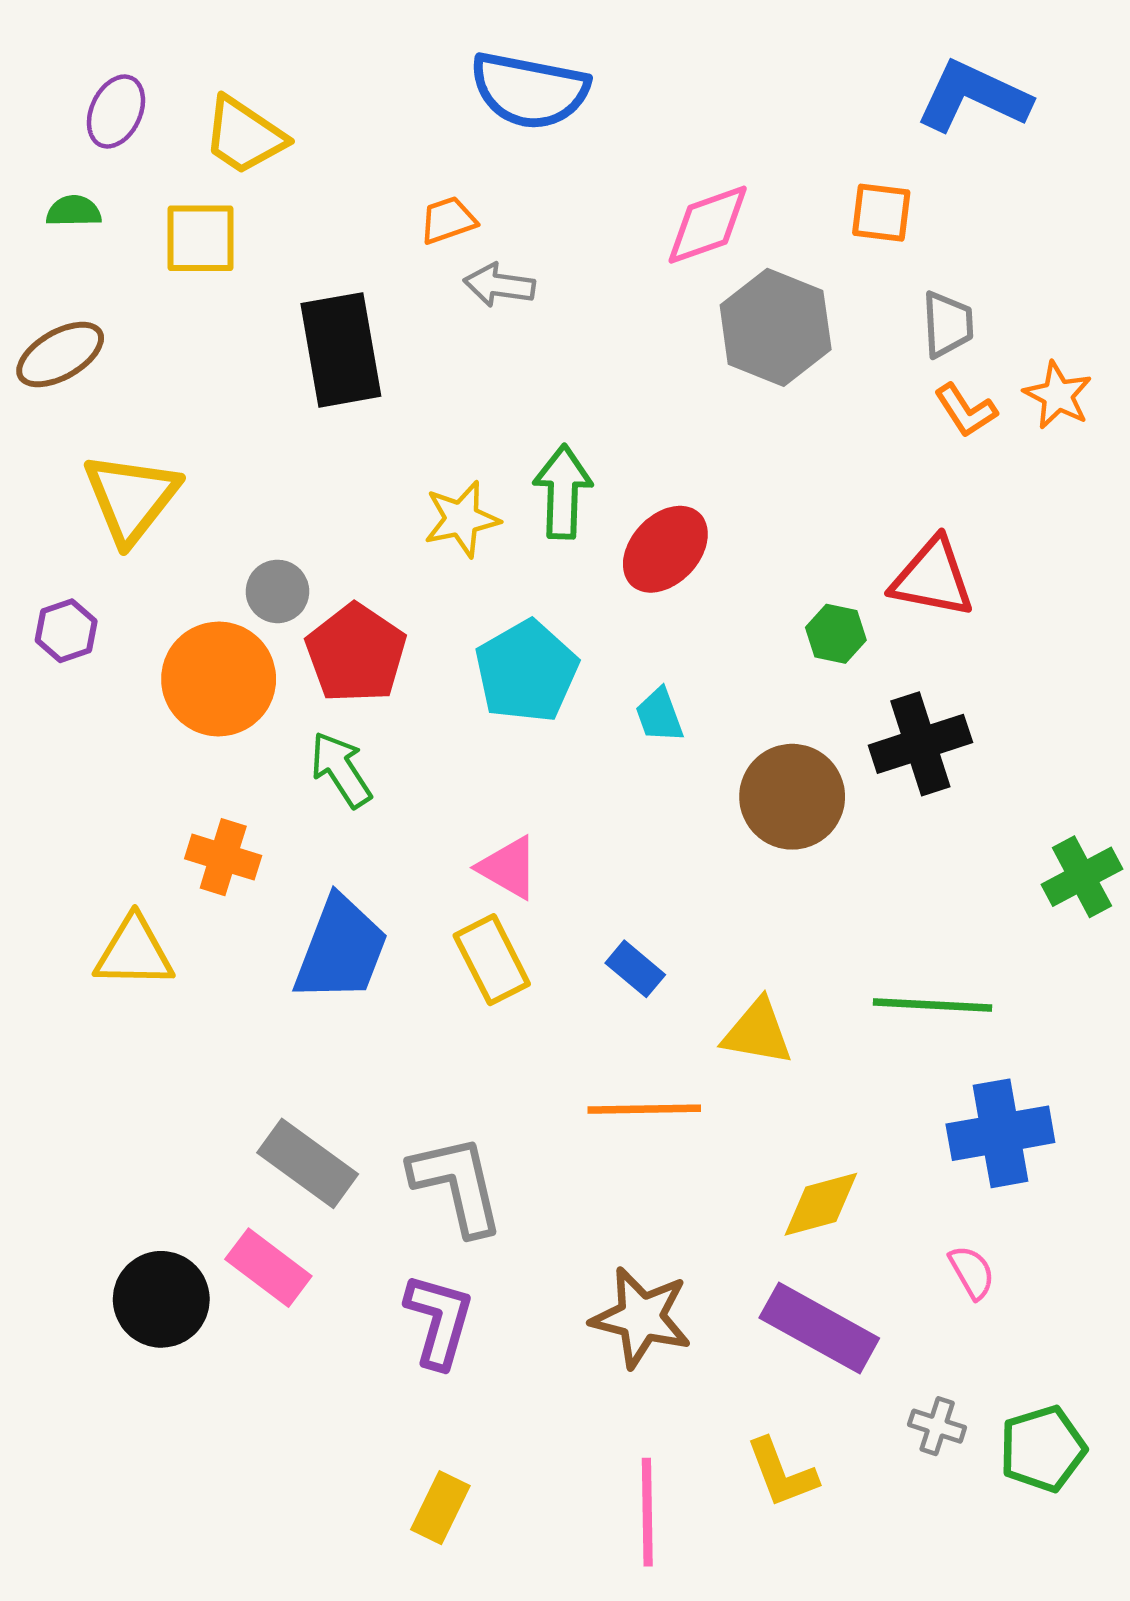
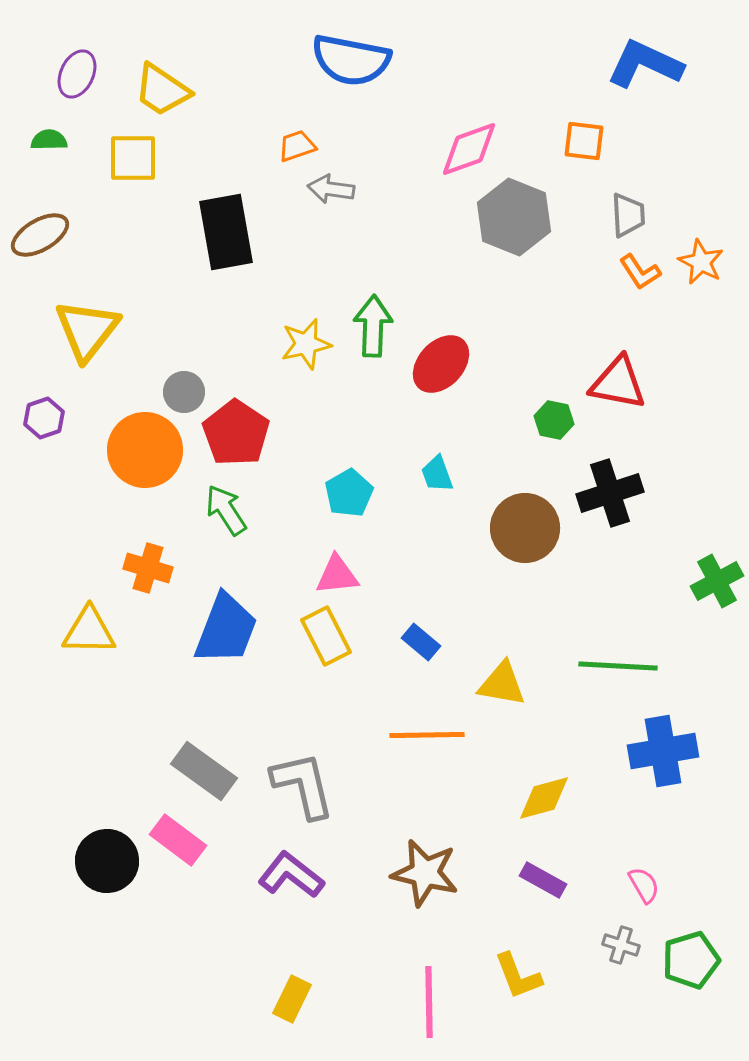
cyan pentagon: (527, 671) -> (349, 493), moved, size x0.7
pink triangle: (508, 868) -> (337, 575), turned -36
pink semicircle: (972, 1272) -> (644, 885), moved
purple L-shape: (439, 1320) -> (291, 875), turned -68
purple rectangle: (819, 1328) -> (543, 880), size x0.6

